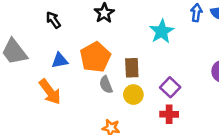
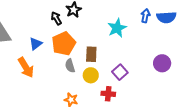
black arrow: (53, 20) -> (56, 18), moved
blue triangle: (60, 61) -> (36, 44), turned -32
red cross: (169, 114) -> (108, 94), moved

